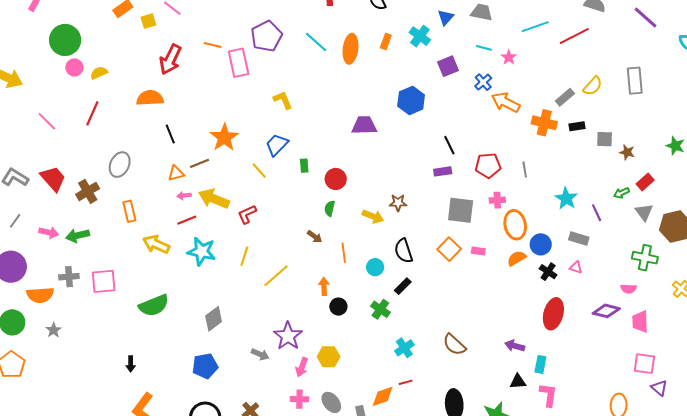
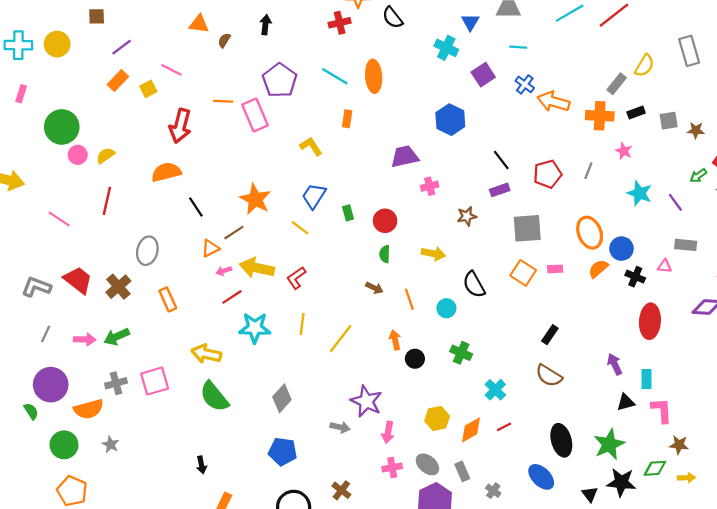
orange rectangle: (386, 42) -> (347, 119), moved
pink star: (509, 57) -> (624, 151), moved
gray line: (525, 170) -> (588, 171), turned 42
pink cross: (497, 200) -> (430, 186), moved
brown star: (398, 203) -> (467, 216), moved
gray rectangle: (579, 239) -> (686, 245), moved
yellow arrow: (156, 244) -> (206, 354), moved
black rectangle: (403, 286) -> (550, 335), moved
green semicircle: (154, 305) -> (214, 397), turned 84
purple arrow: (515, 346) -> (615, 364), turned 60
yellow hexagon: (329, 357) -> (437, 418), moved
blue pentagon: (205, 366) -> (283, 451), turned 30
orange diamond: (383, 396) -> (471, 430), moved

